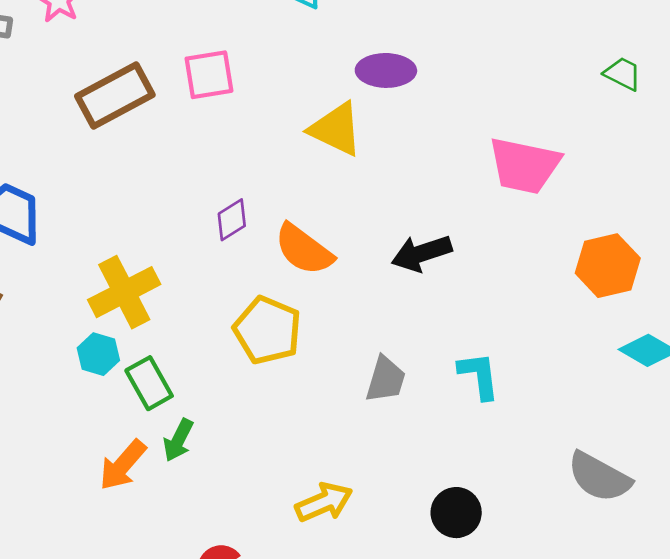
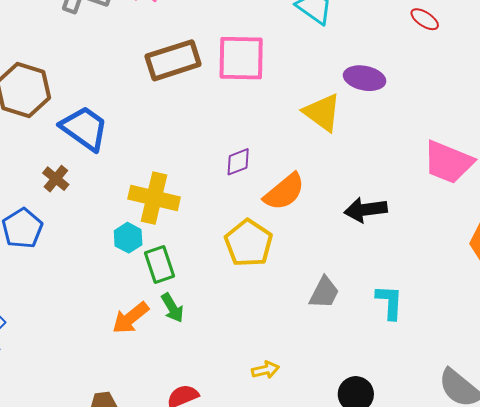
pink square: (209, 75) -> (241, 58), size x1.4
orange semicircle: (304, 249) -> (284, 192), turned -87
yellow cross: (124, 292) -> (154, 198), turned 30
green arrow: (178, 440) -> (172, 308), turned -68
yellow arrow: (324, 502) -> (265, 370), size x0.7

